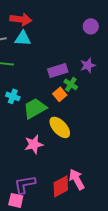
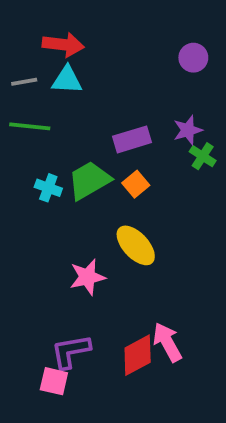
green cross: (71, 84) -> (203, 156), moved
green trapezoid: (35, 108) -> (89, 180), moved

